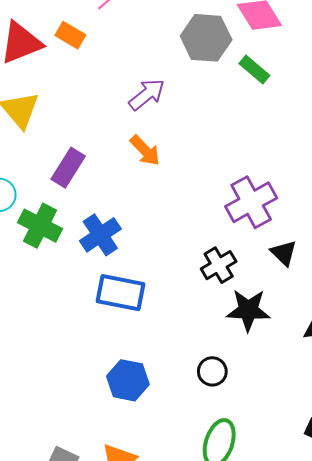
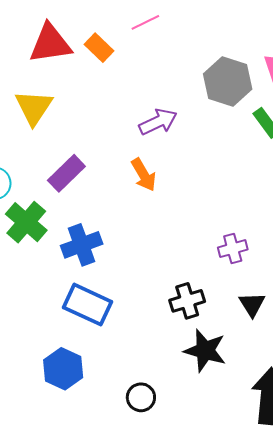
purple cross: (251, 202) -> (233, 249), size x0.6
black circle: (212, 371) -> (141, 397), moved
blue hexagon: (128, 380) -> (63, 369), moved

